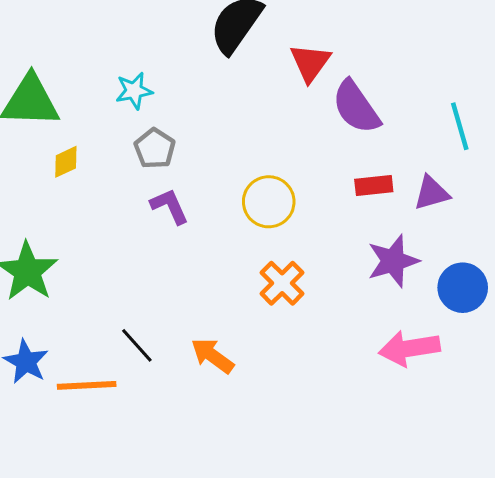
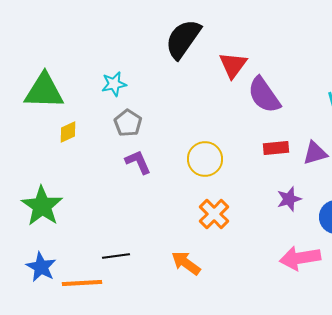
purple star: (393, 261) -> (289, 199), size x0.7
black line: (137, 345) -> (116, 256), turned -56
orange arrow: (212, 356) -> (186, 263), moved

